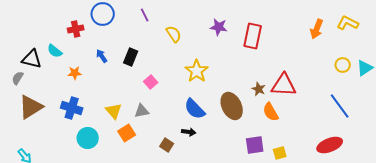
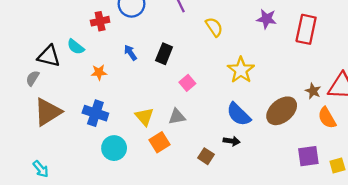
brown ellipse: (232, 106) -> (282, 111), turned 76

